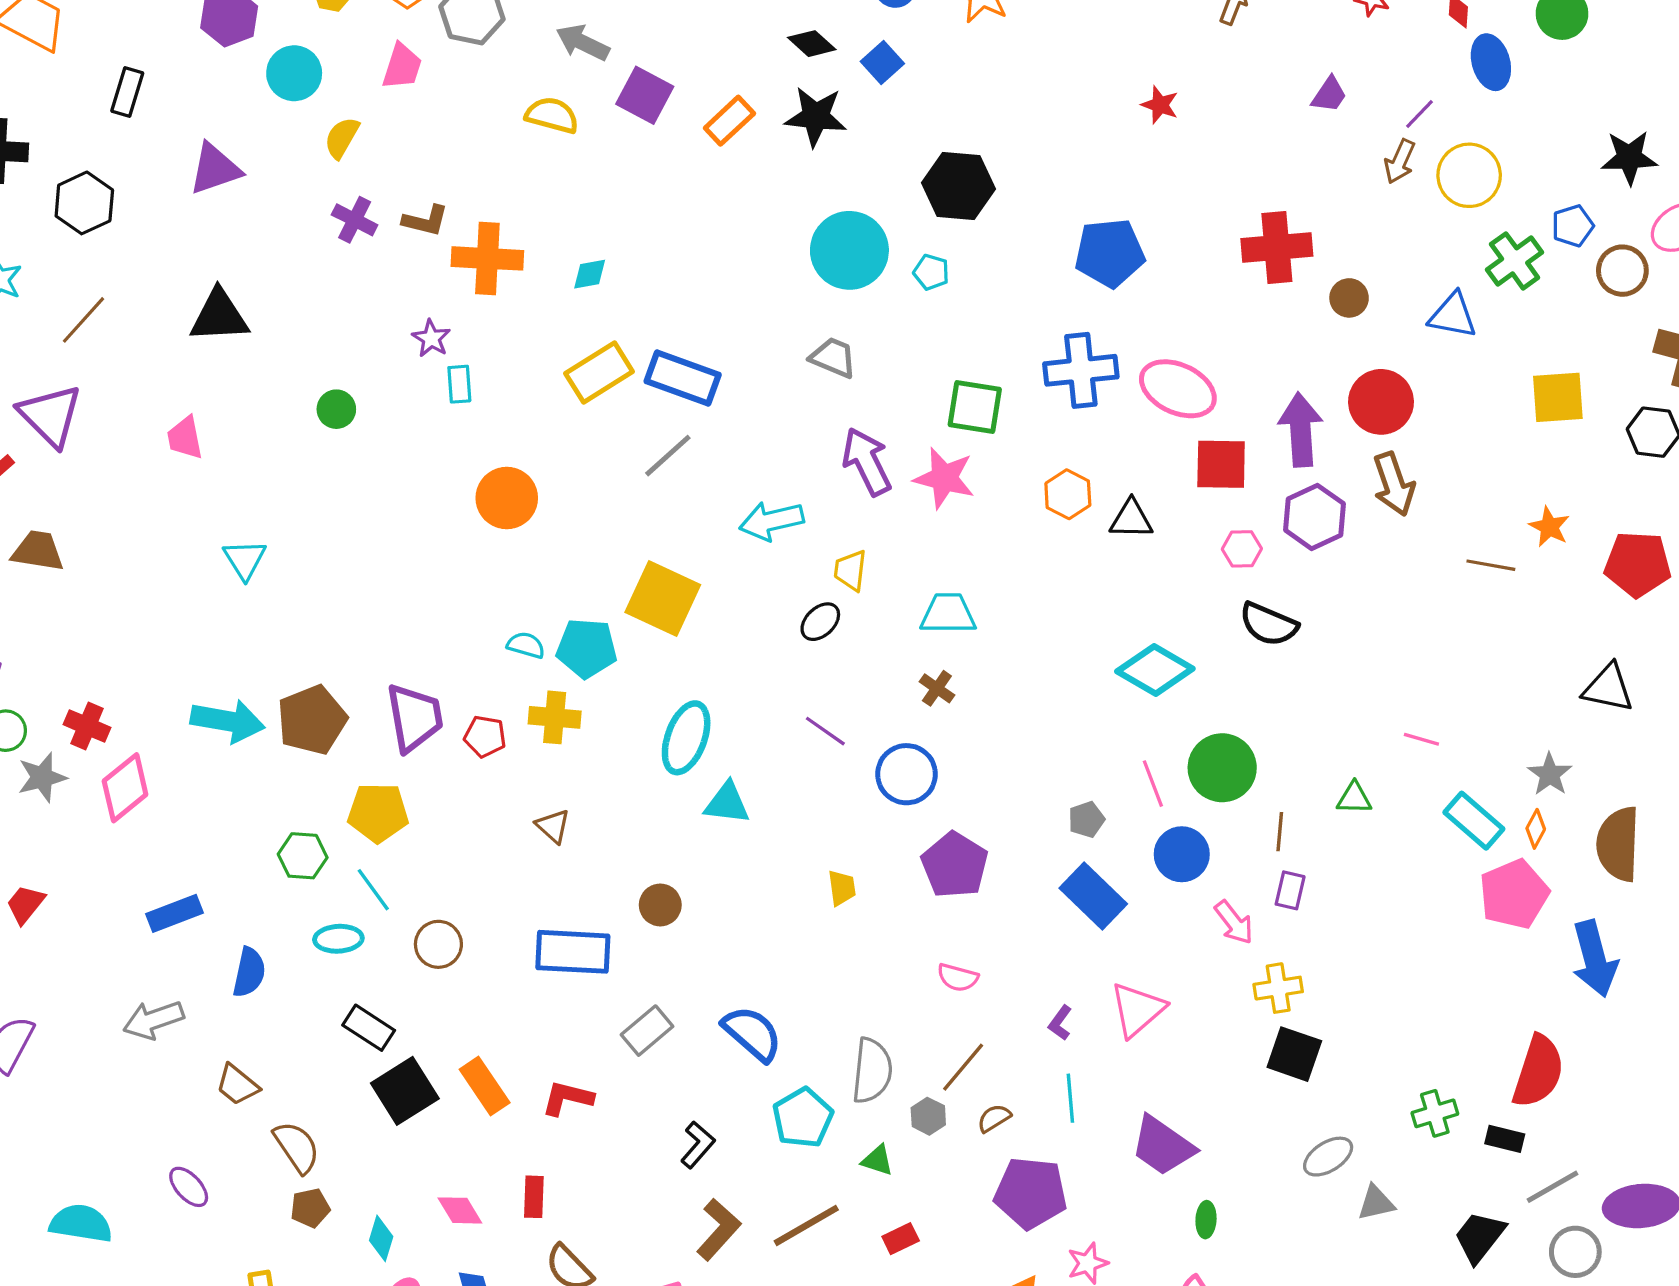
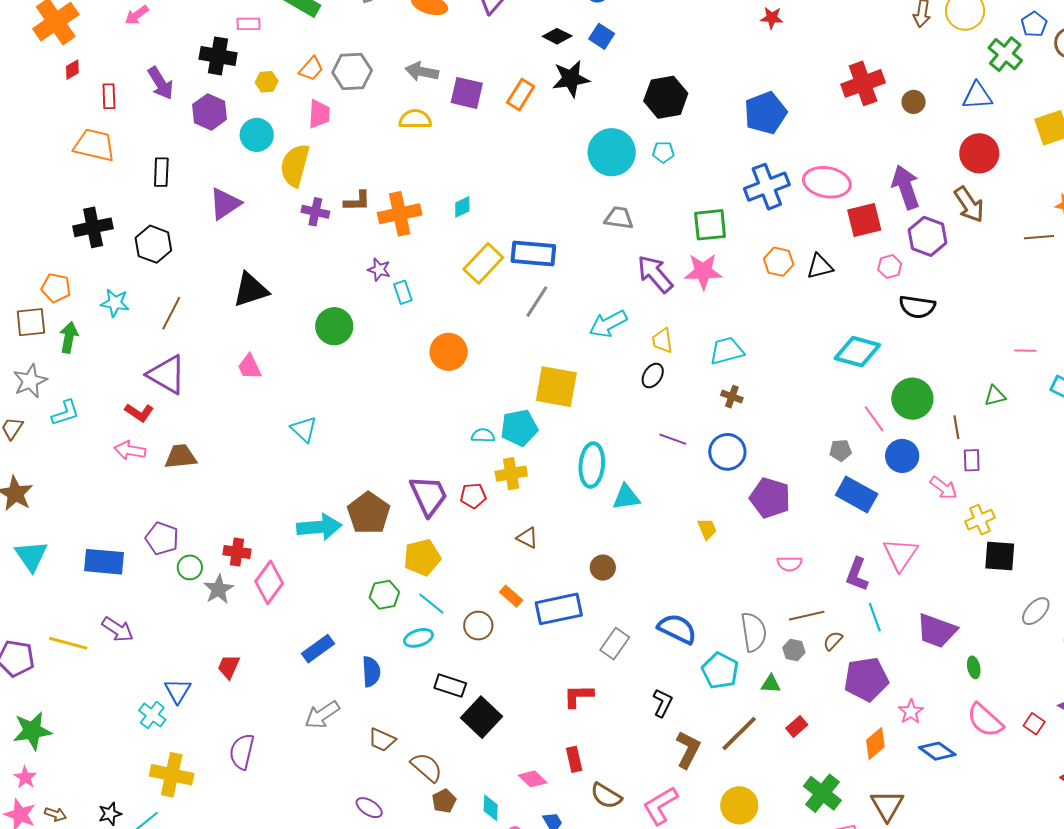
yellow semicircle: (342, 138) -> (295, 165), size x1.6
red circle: (1381, 402) -> (979, 153), moved
green circle: (336, 409) -> (334, 326), size x1.6
gray pentagon: (1086, 819) -> (841, 450), turned 30
purple L-shape: (1060, 1023) -> (857, 574), size x1.6
brown line: (963, 1067) -> (807, 616), turned 52
orange rectangle: (485, 1086) -> (511, 596), moved, size x0.7

